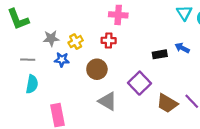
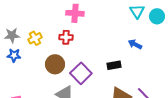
black rectangle: (160, 54) -> (114, 65), moved
blue star: (62, 60) -> (14, 55), moved
purple square: (140, 83) -> (81, 73), moved

